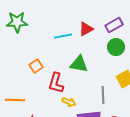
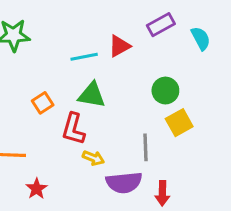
purple rectangle: (114, 25) -> (161, 25), moved
green circle: (116, 47) -> (165, 91), moved
green triangle: (79, 64) -> (92, 95), moved

